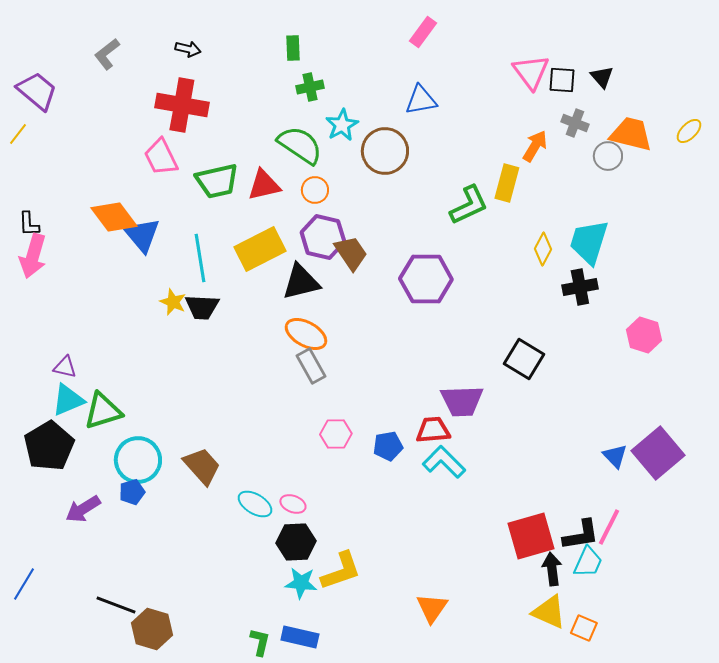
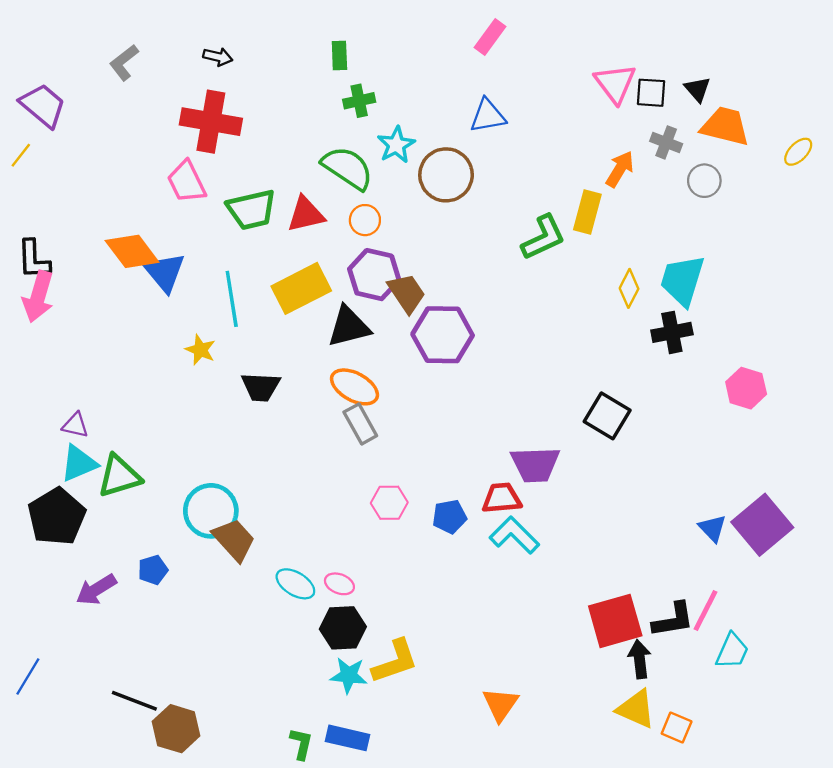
orange trapezoid: (631, 134) -> (725, 126), moved
black L-shape: (29, 224) -> (34, 259), size x1.4
purple hexagon: (426, 279) -> (443, 335), moved
black trapezoid: (202, 307) -> (261, 387), moved
cyan circle: (138, 460) -> (211, 511), moved
cyan trapezoid: (588, 562) -> (732, 651), moved

